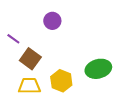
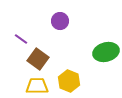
green ellipse: (98, 69) -> (106, 52), moved

